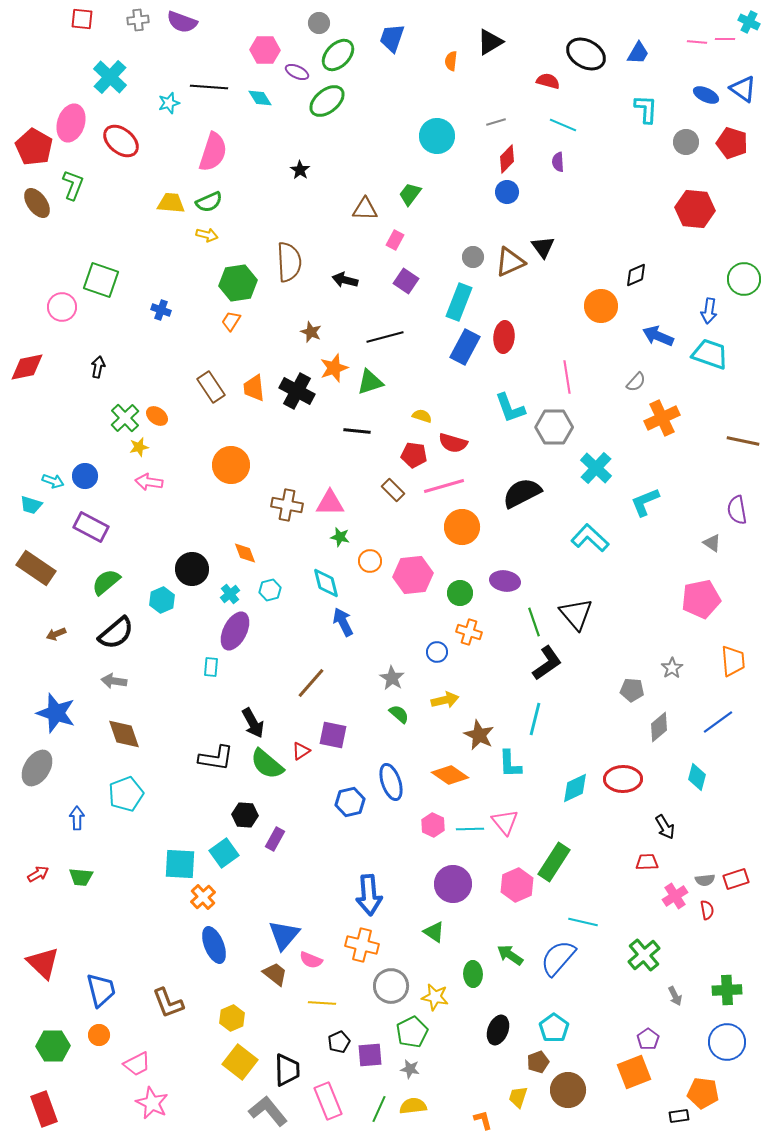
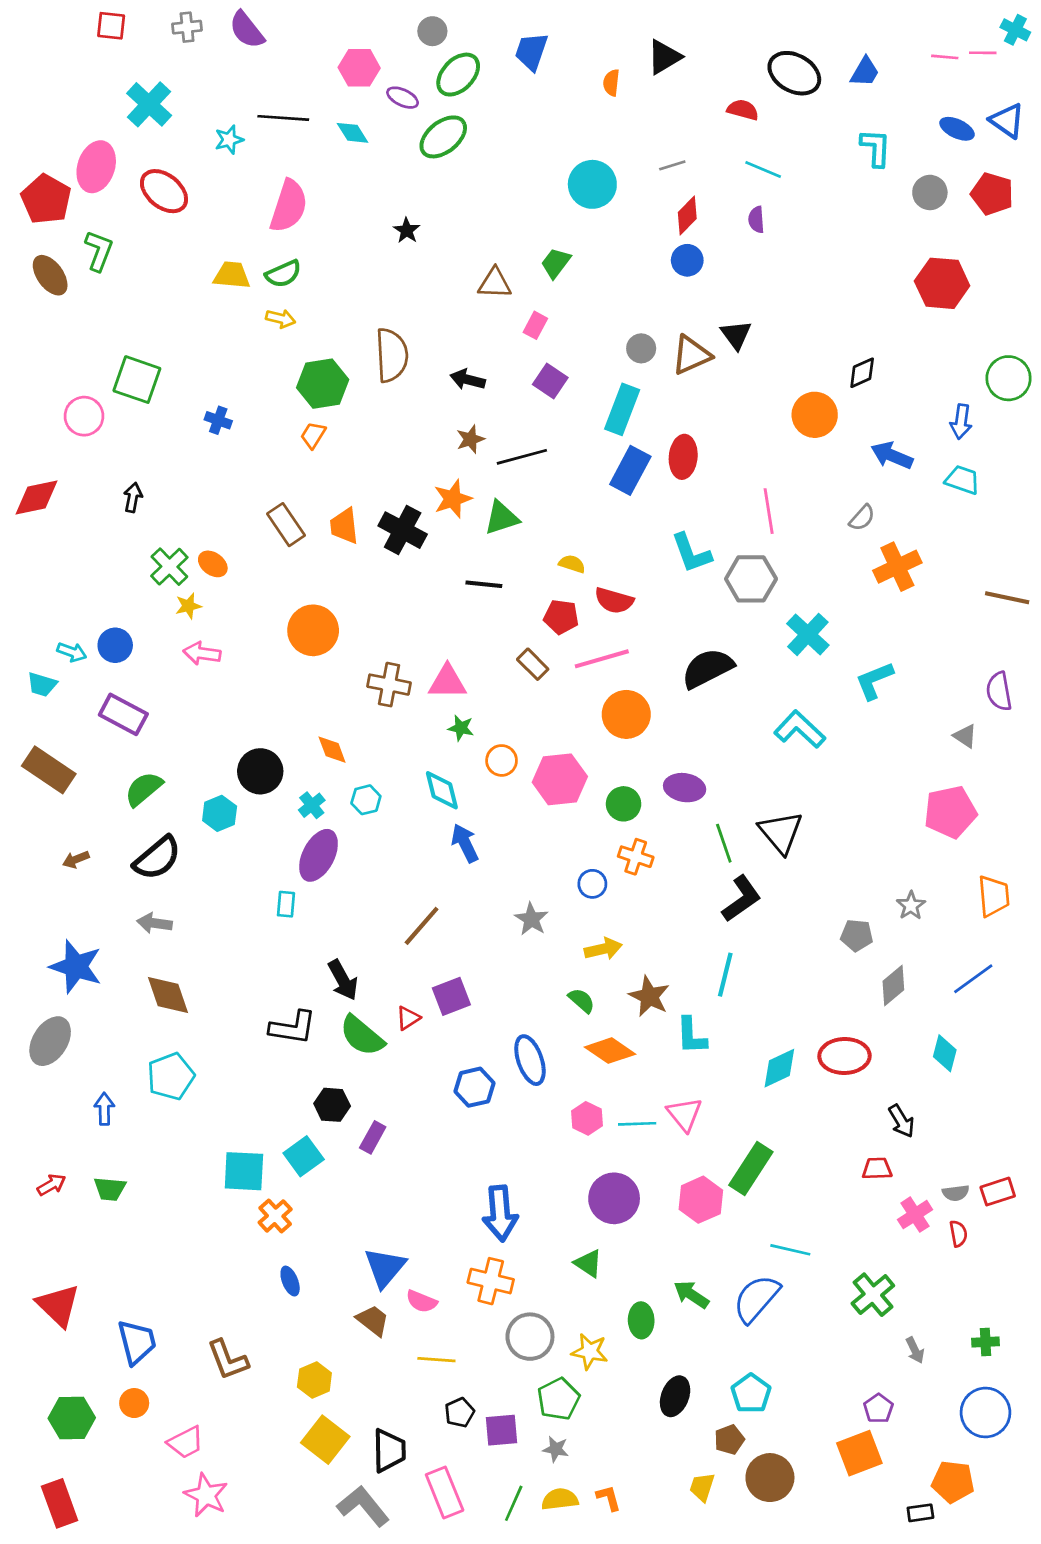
purple semicircle: (182, 22) -> (247, 30), turned 32
brown star: (311, 332) -> (470, 439), moved, turned 30
cyan trapezoid: (710, 354) -> (962, 480), size x0.7
green semicircle: (399, 714) -> (582, 1000), moved
purple square: (333, 735) -> (451, 996), turned -32
blue ellipse: (214, 945) -> (290, 1281), size x0.6
green cross: (727, 990) -> (985, 1342), size x0.7
orange L-shape: (483, 1120) -> (609, 1498), moved

